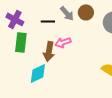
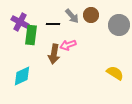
green rectangle: (21, 42) -> (31, 35), moved
cyan diamond: (38, 73) -> (22, 76), moved

